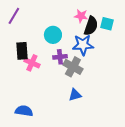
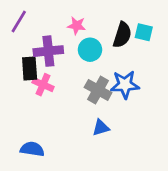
pink star: (81, 16) -> (77, 26), moved
cyan circle: (53, 35) -> (90, 50), moved
blue star: (83, 45) -> (125, 85), moved
purple cross: (60, 57) -> (48, 51), moved, size x1.5

